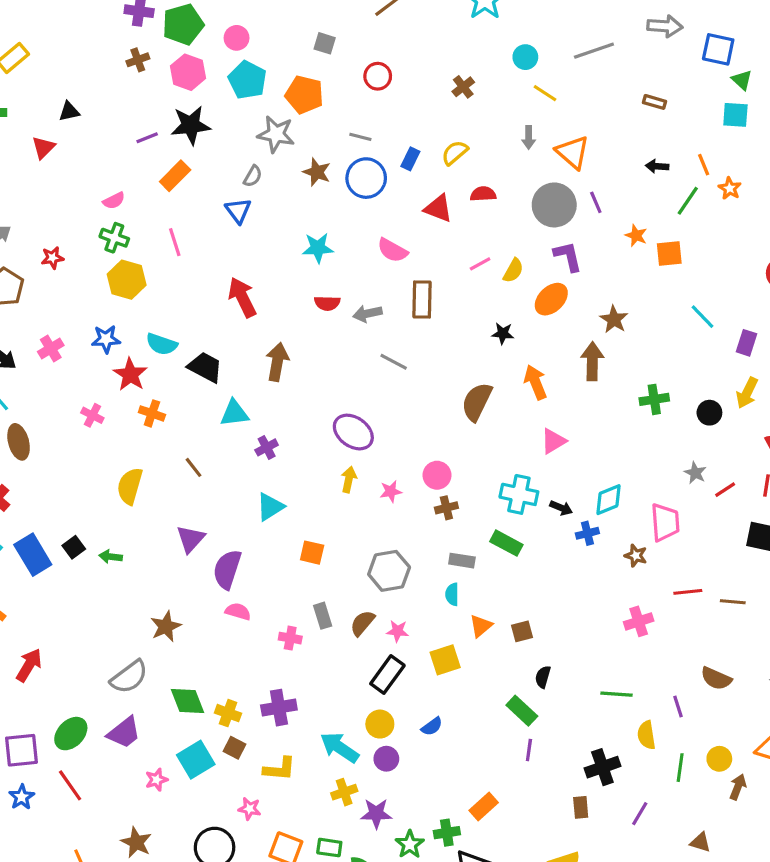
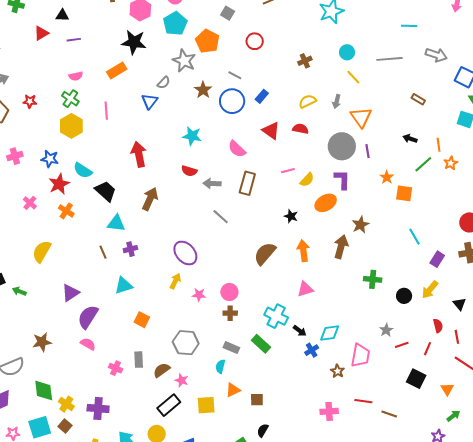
purple line: (147, 138) -> (74, 40), moved
yellow semicircle: (455, 153) -> (307, 101), moved
brown line: (193, 467) -> (103, 252), moved
blue cross: (587, 533) -> (312, 350), turned -32

